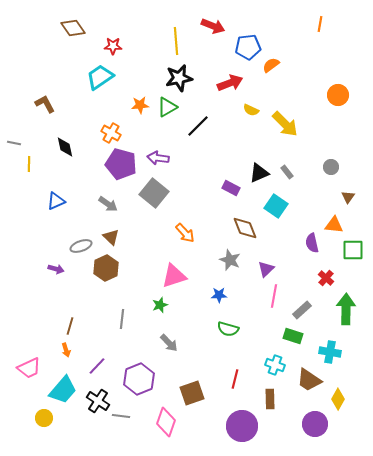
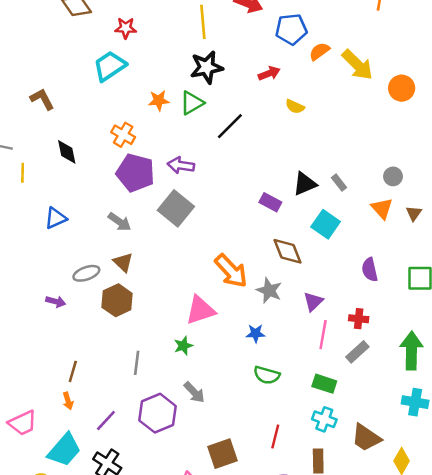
red arrow: (230, 83) -> (269, 73), size x0.7
yellow arrow: (285, 124) -> (357, 65), moved
orange triangle: (334, 225) -> (382, 208), moved, turned 42
orange arrow: (185, 233) -> (231, 271), moved, size x1.4
red cross: (326, 278) -> (359, 319), moved, turned -35
green rectangle: (293, 336) -> (324, 384), moved
cyan cross: (330, 352) -> (415, 402), moved
purple hexagon: (139, 379) -> (157, 413), moved

